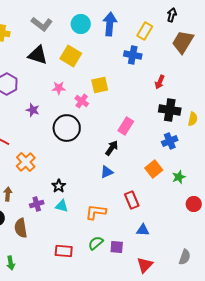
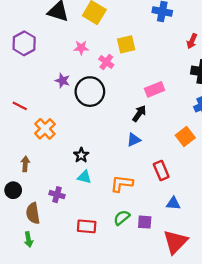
purple star: (33, 110) -> (62, 81), moved
pink rectangle: (126, 126) -> (155, 89), turned 36
purple cross: (37, 204) -> (57, 195), moved, turned 32
brown semicircle: (21, 228) -> (33, 213), moved
red triangle: (145, 265) -> (175, 242), size x1.4

